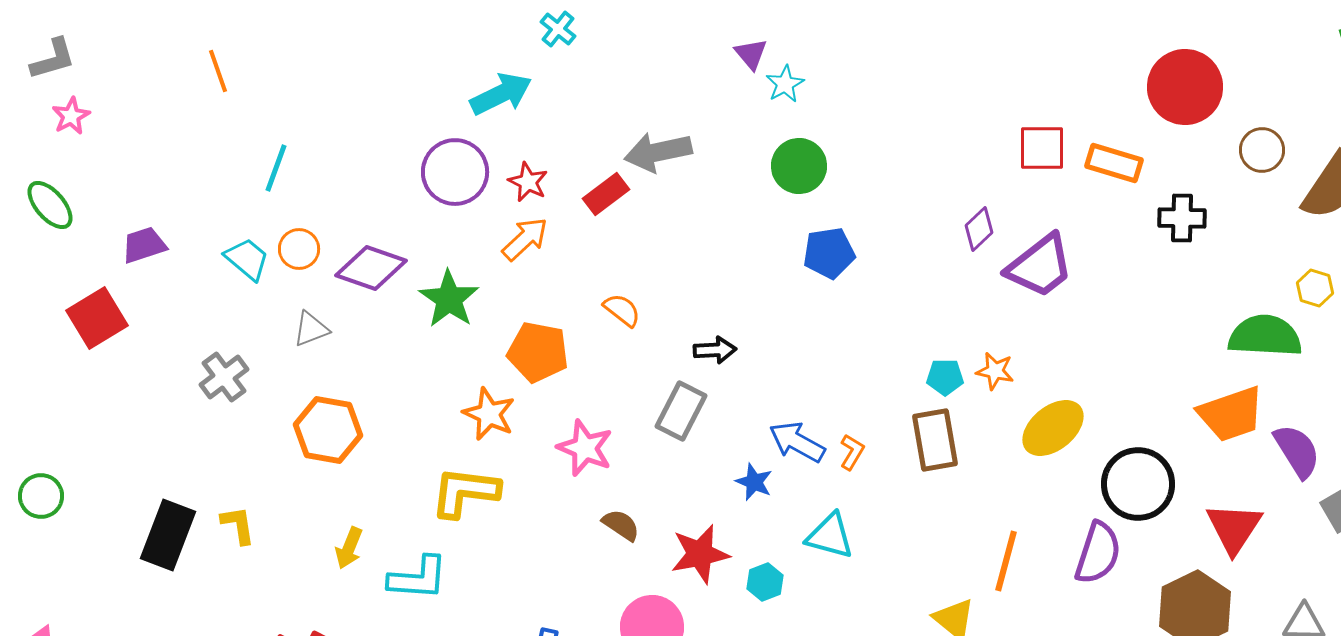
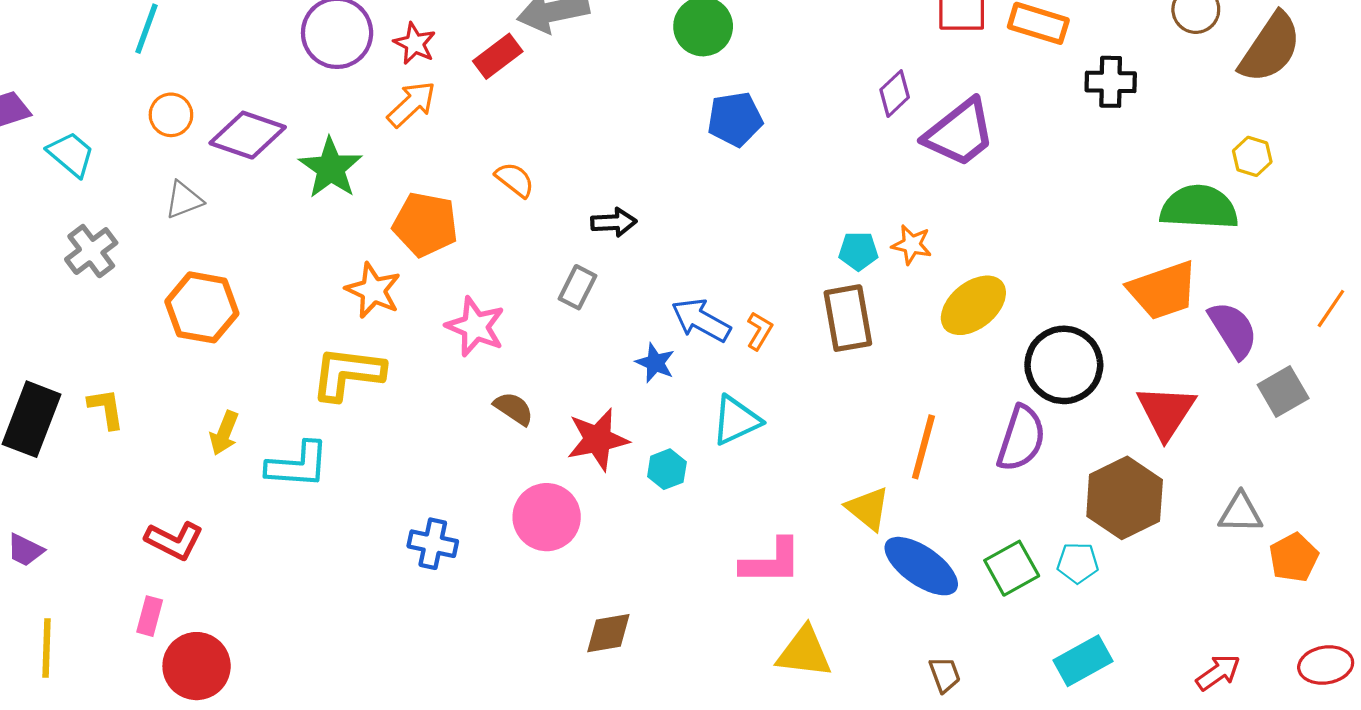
cyan trapezoid: (247, 259) -> (71, 154), moved
gray rectangle: (681, 411) -> (578, 287), size x0.7
cyan triangle: (830, 536) -> (736, 420), turned -40

